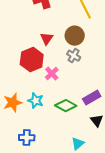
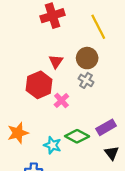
cyan star: (36, 101) -> (52, 145), moved

